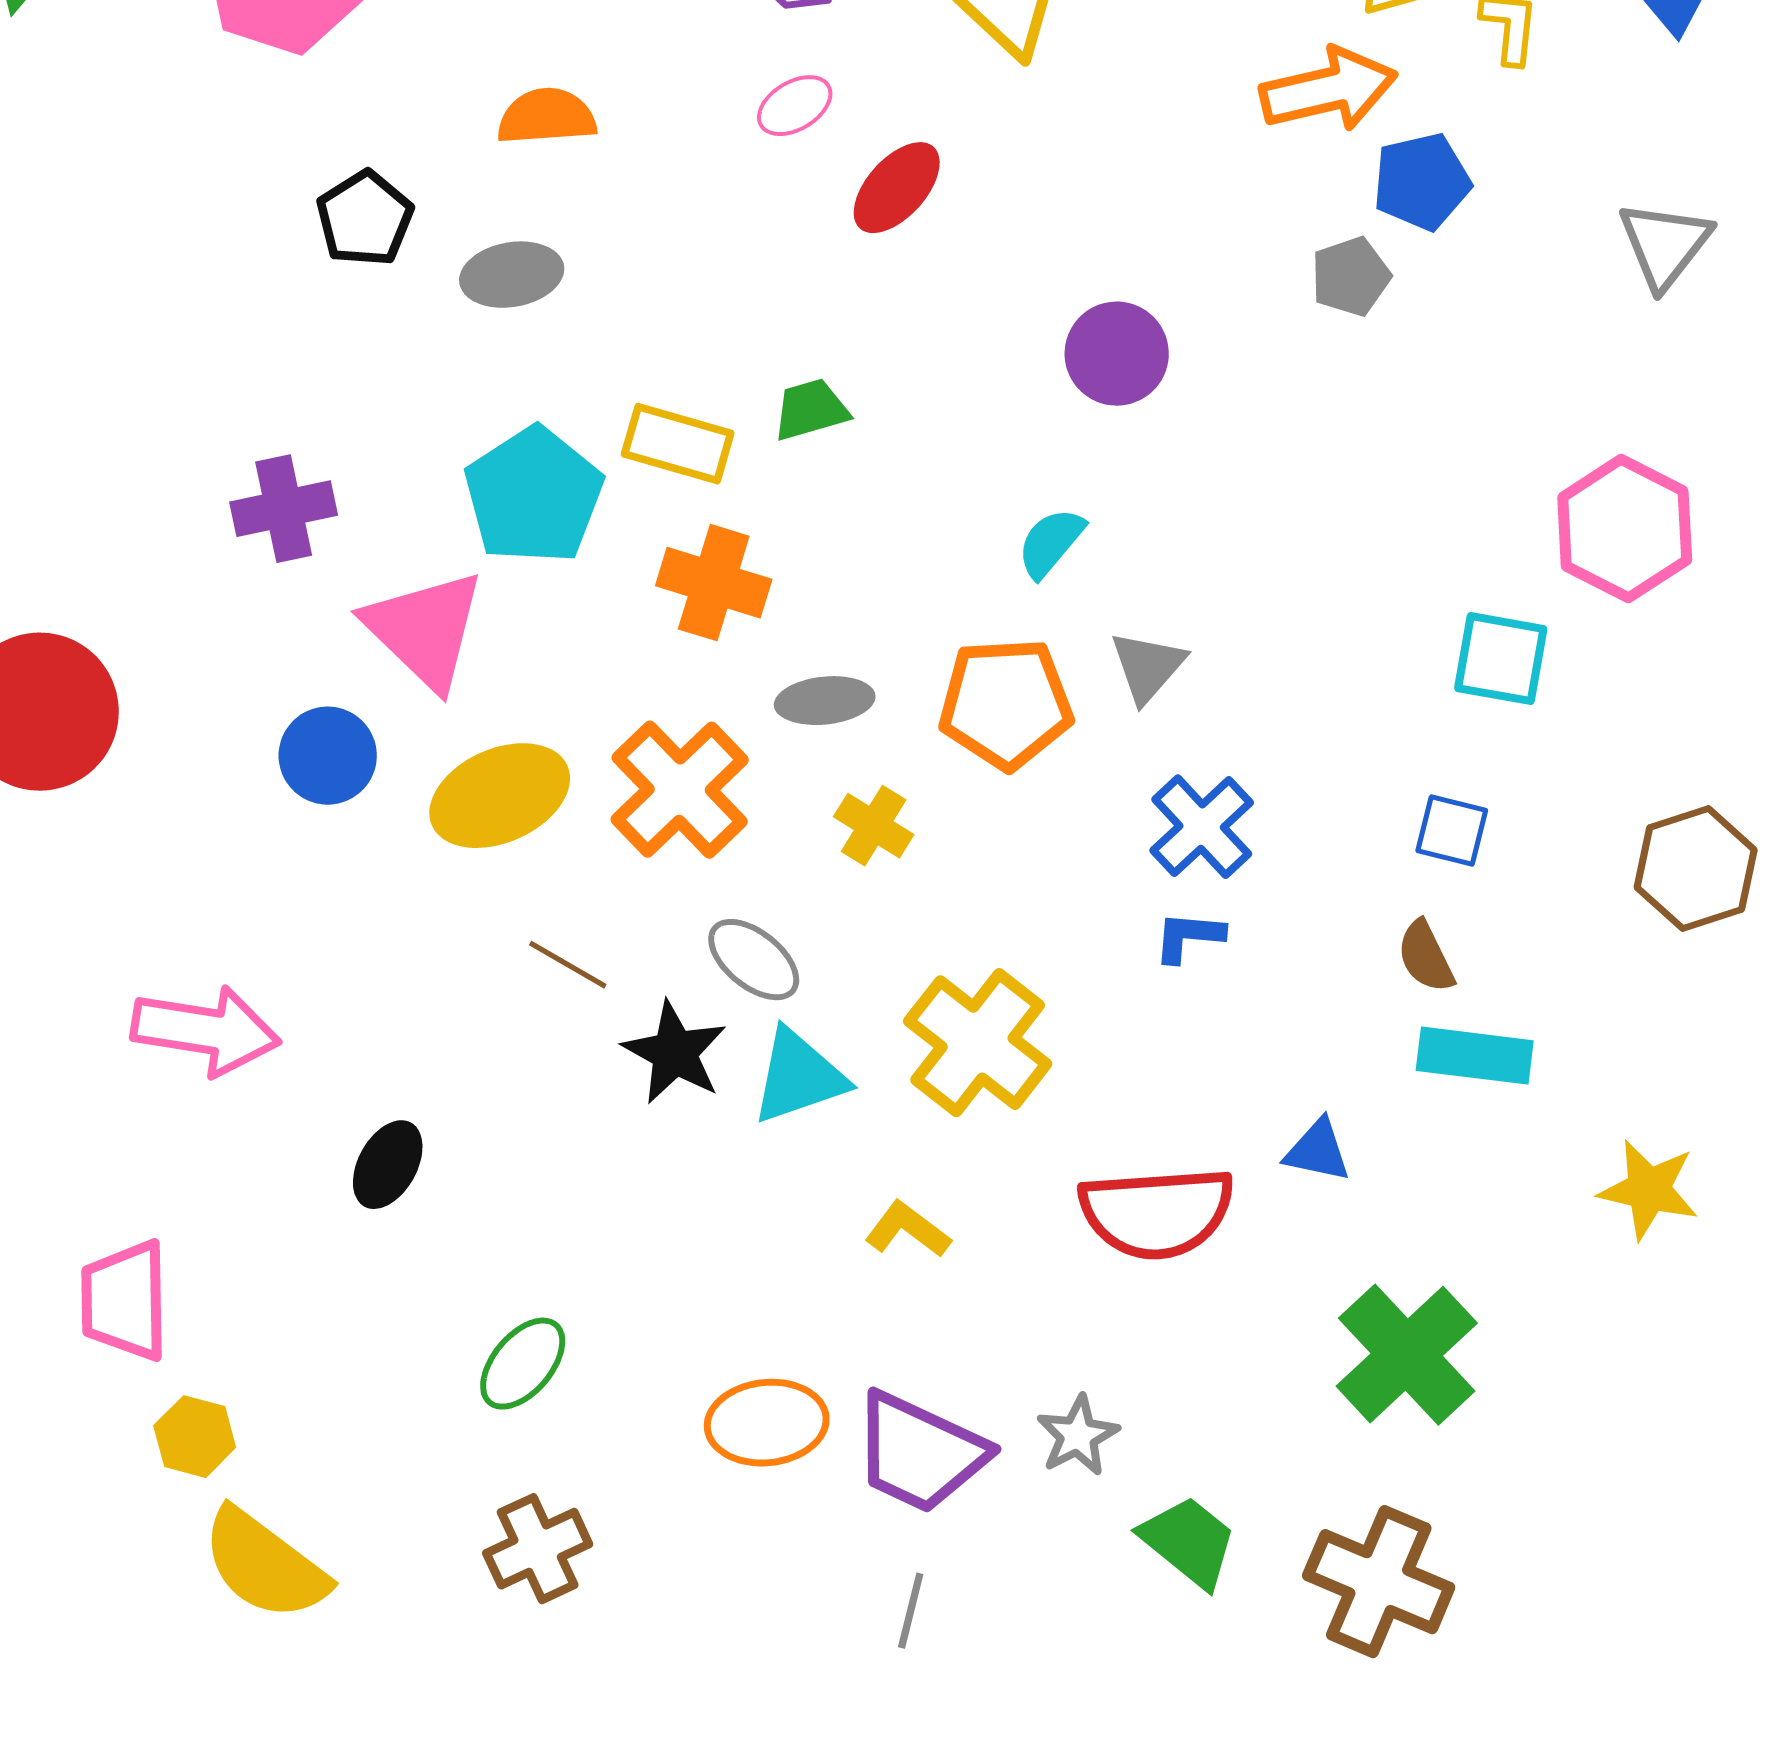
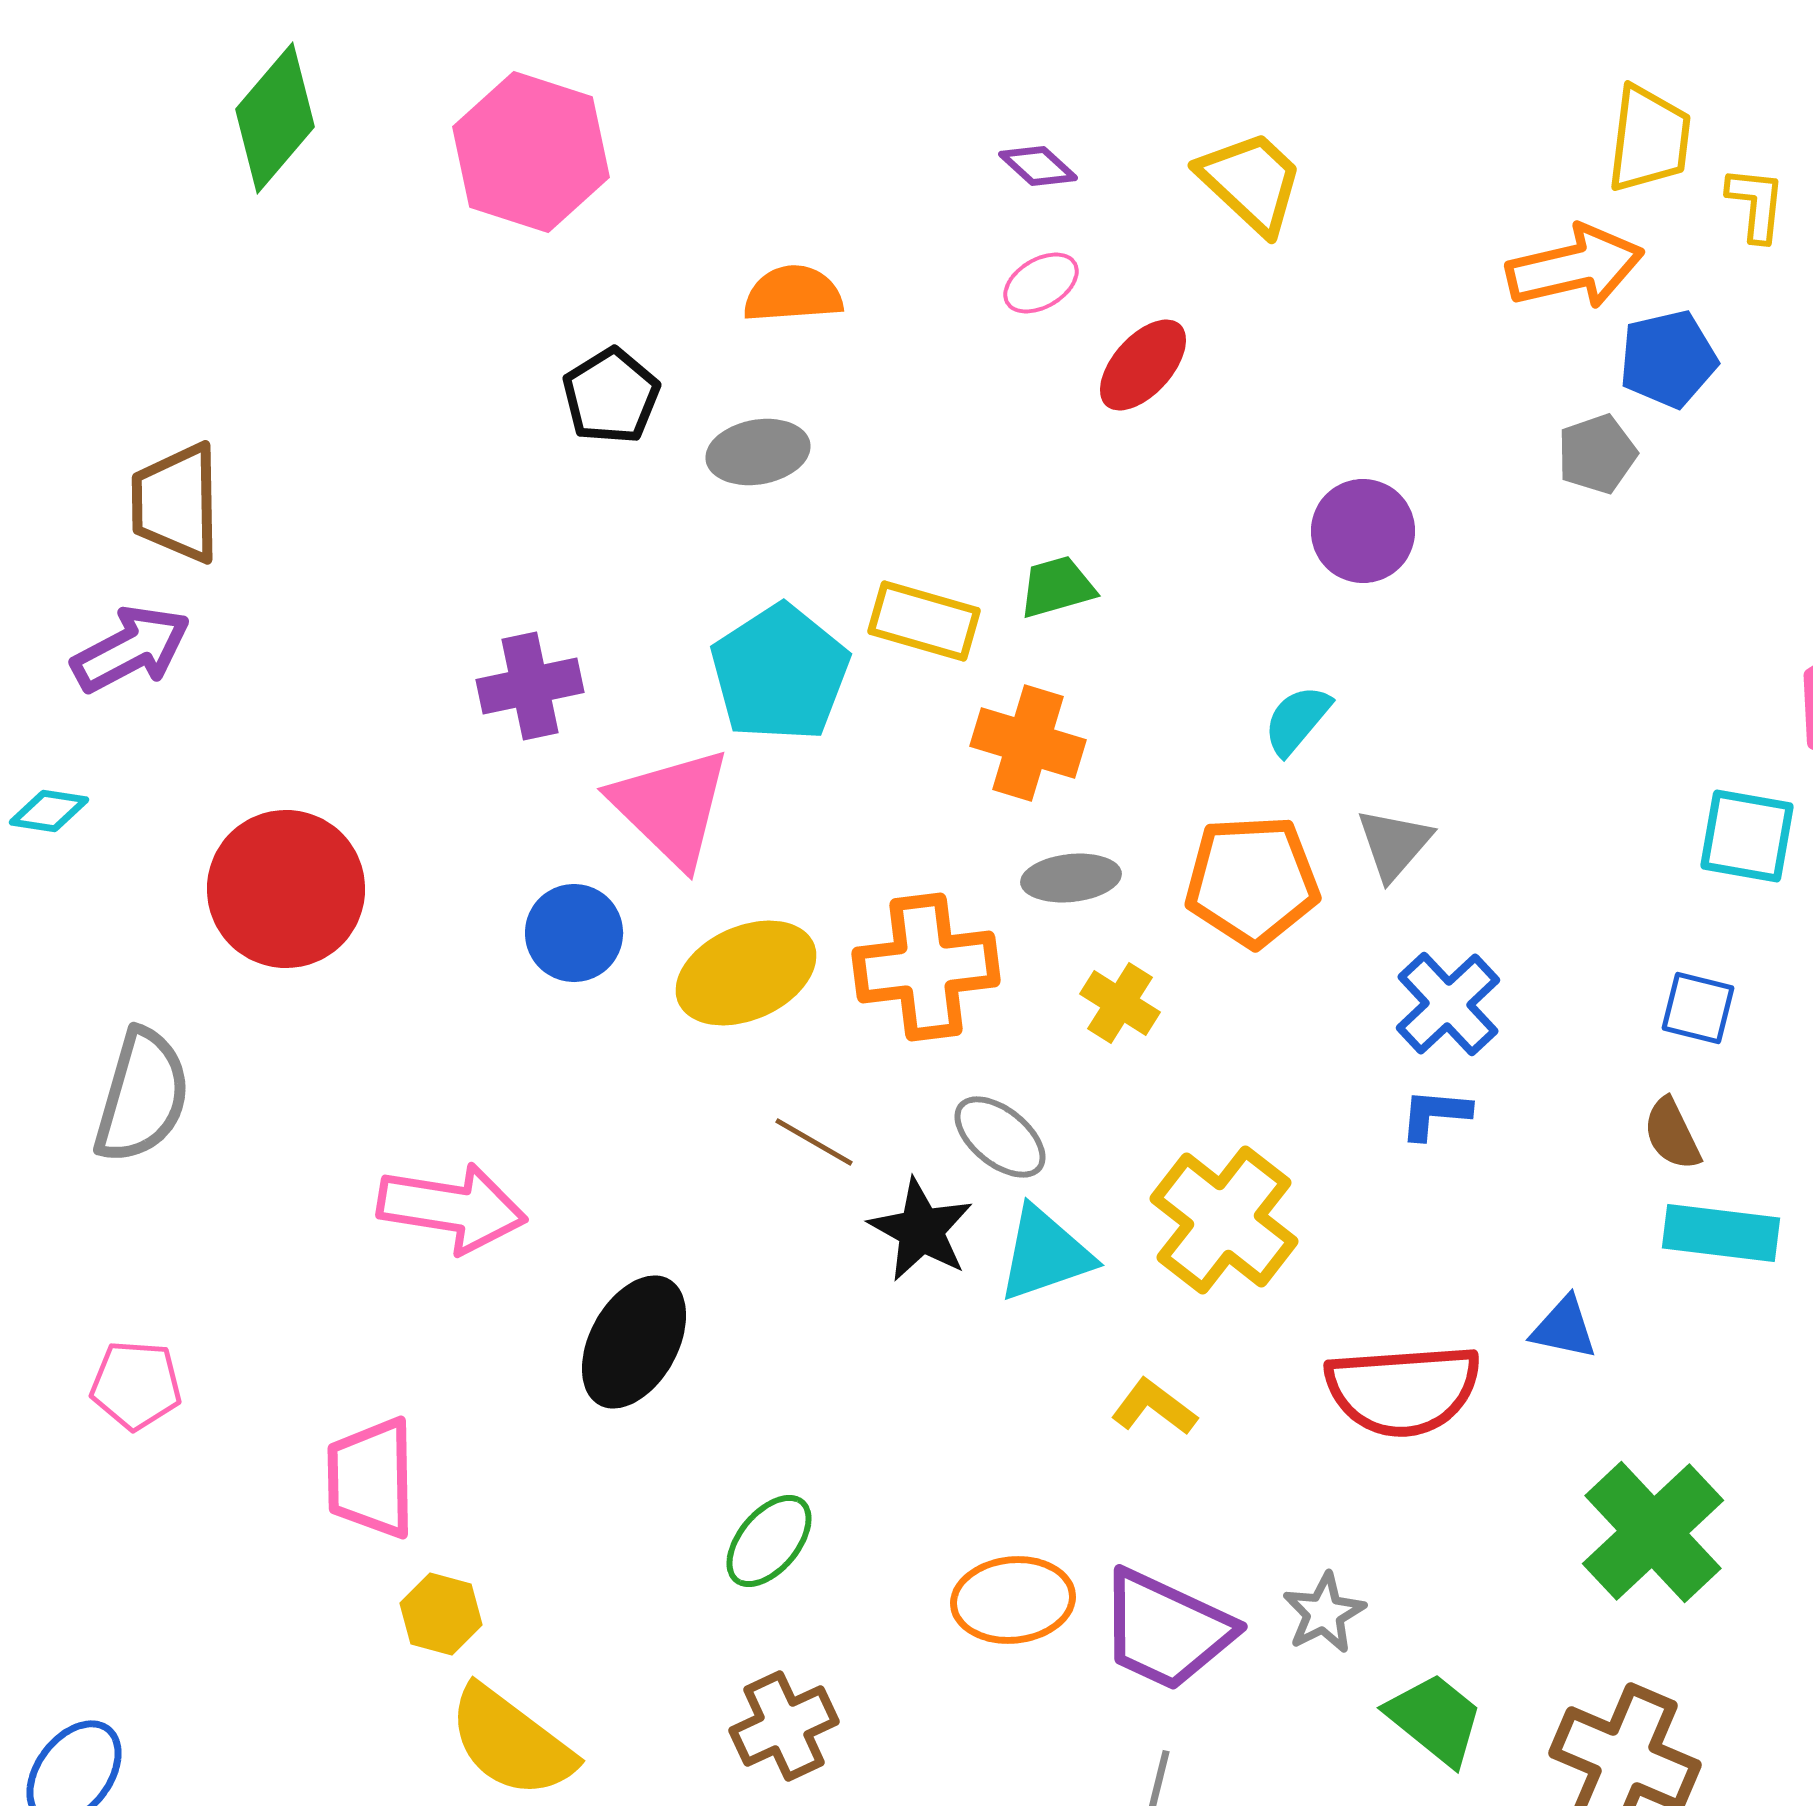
orange cross: (714, 583) -> (1028, 743), moved
orange cross: (680, 790) -> (926, 967), turned 37
black ellipse: (388, 1165) -> (634, 1342), size x1.5

